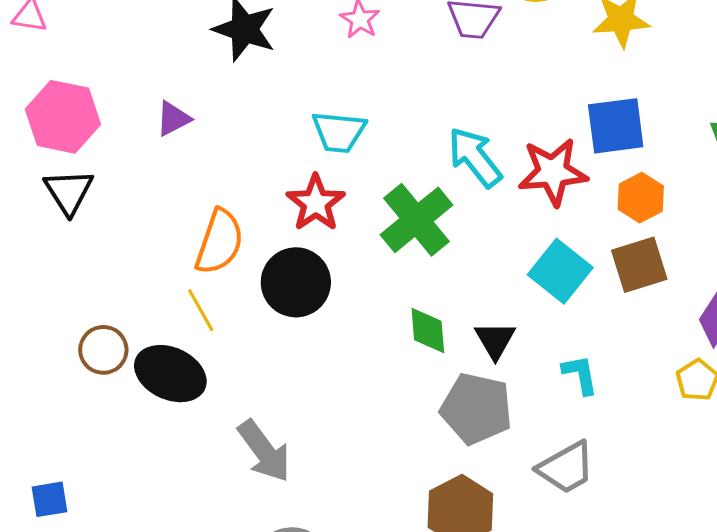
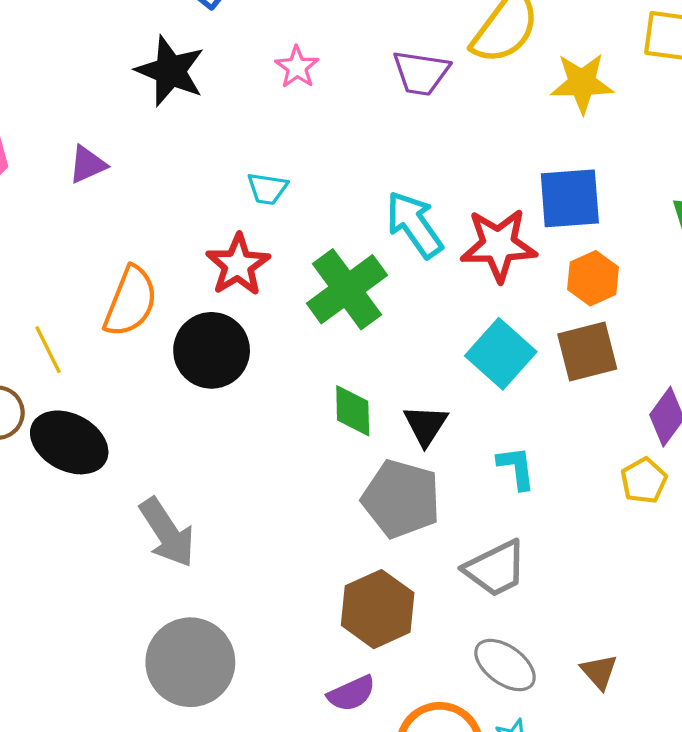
cyan trapezoid: (339, 132) -> (267, 189), size x0.7
yellow line: (201, 310) -> (48, 350), moved

